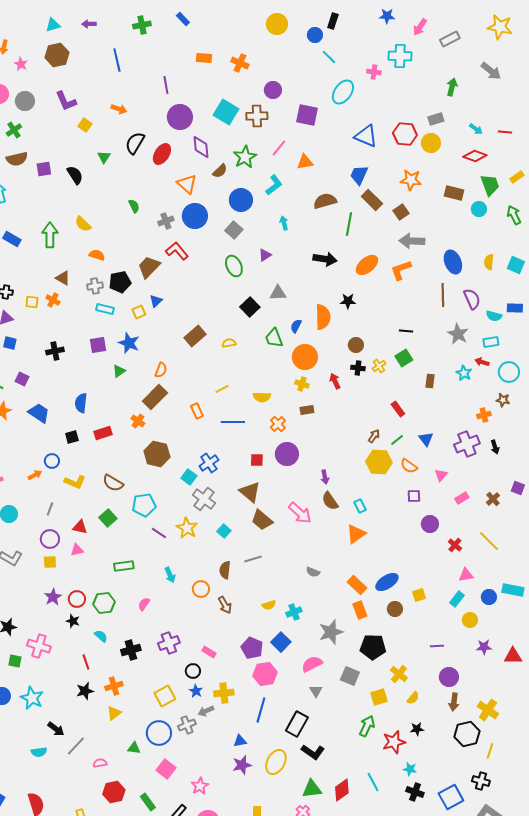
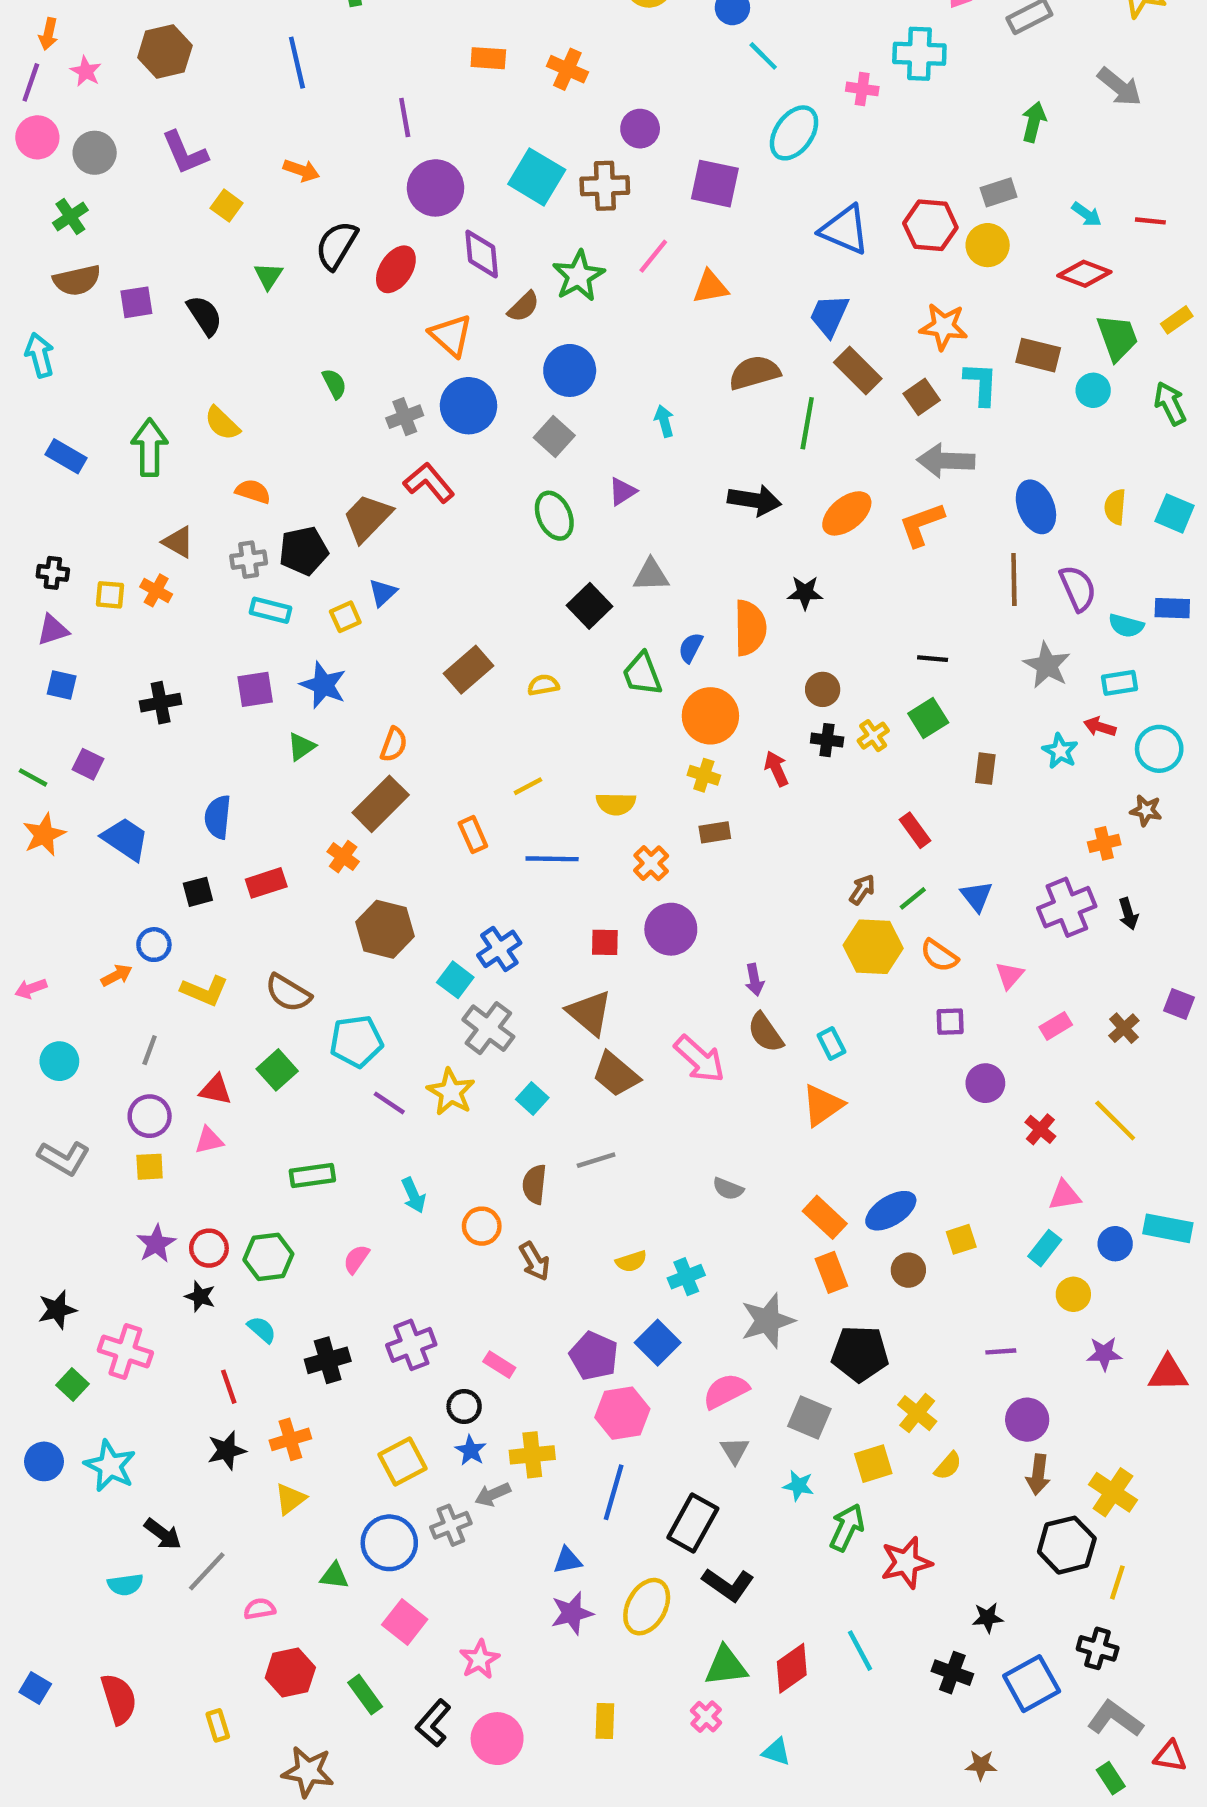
cyan L-shape: (274, 185) -> (981, 384), moved, turned -50
green square: (15, 661) -> (73, 1384), turned 32
black star: (417, 729) -> (988, 1618), moved
cyan star: (410, 769) -> (798, 1486), moved

